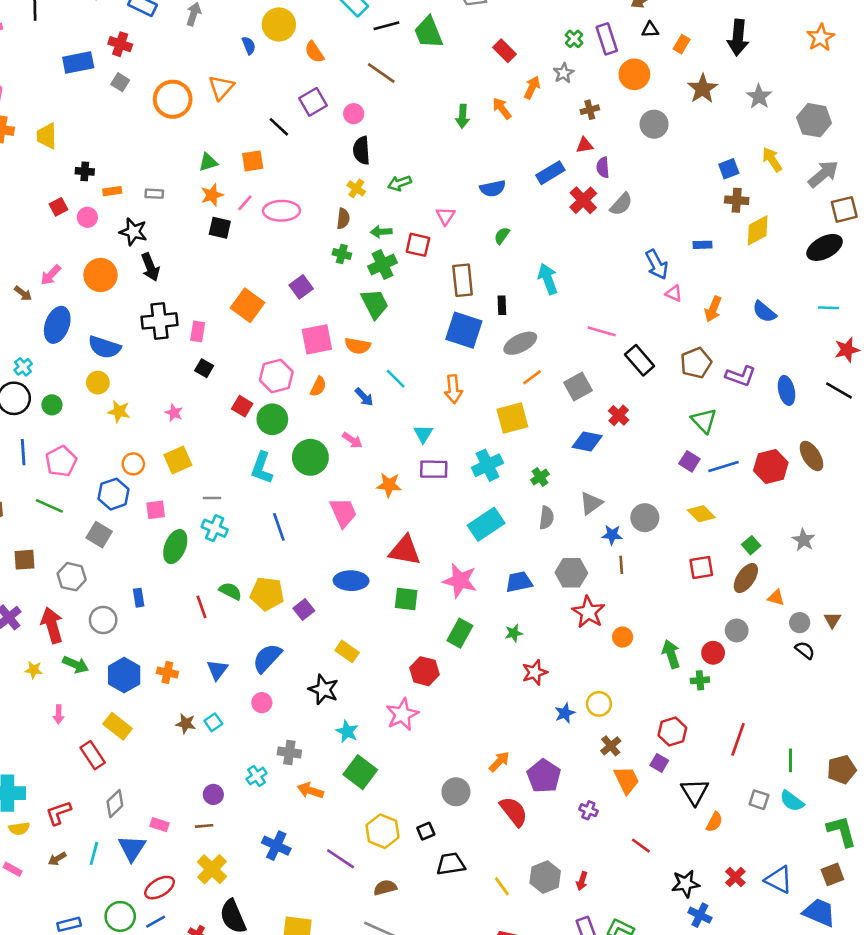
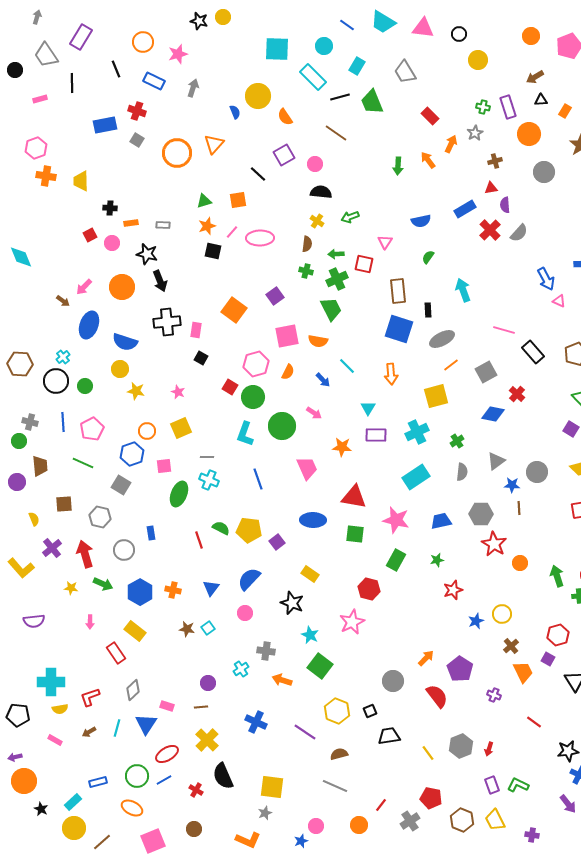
green cross: (574, 39) -> (483, 107), turned -32
black semicircle: (362, 150) -> (321, 192), turned 100

